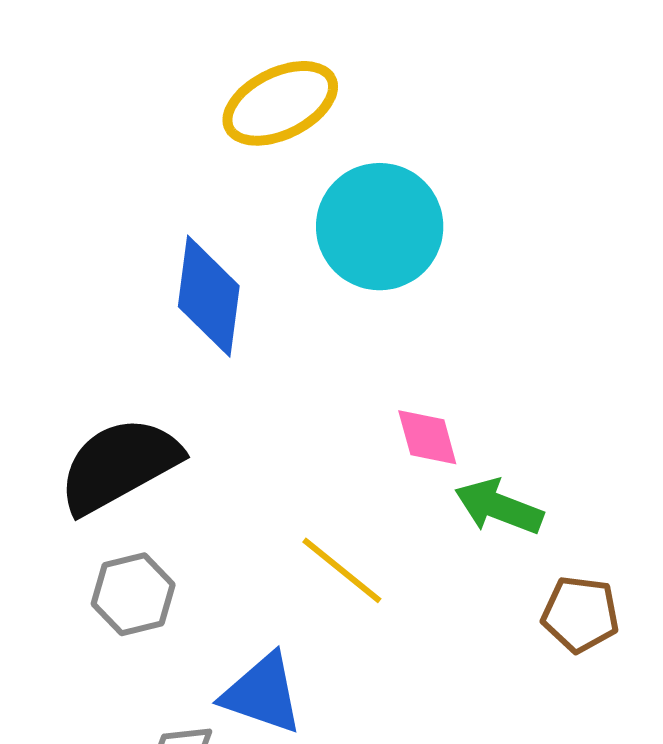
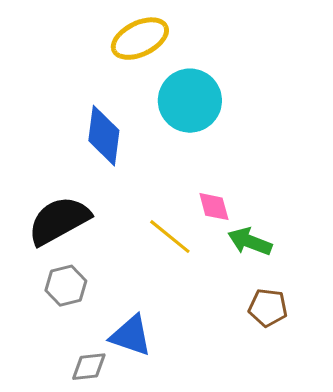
yellow line: (342, 570) -> (170, 237), moved
brown pentagon: (580, 614) -> (268, 308), moved

